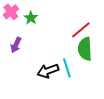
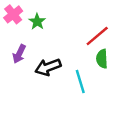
green semicircle: (85, 49) -> (102, 59), size x0.7
black arrow: (48, 71) -> (48, 67), moved

